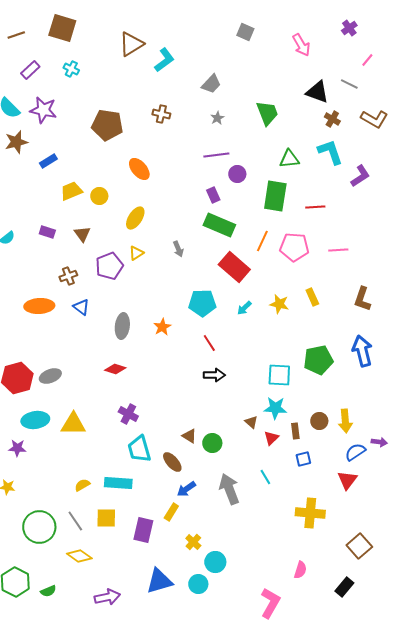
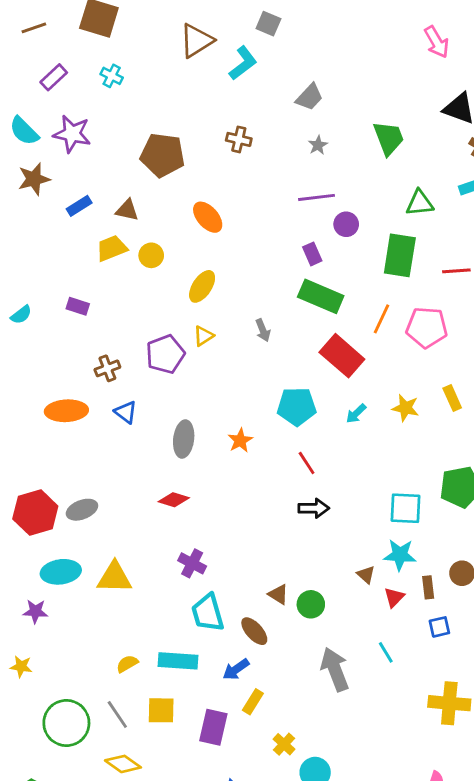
gray square: (245, 32) -> (268, 24), moved
brown triangle: (82, 234) -> (127, 210), moved, turned -42
blue arrow: (186, 489) -> (236, 669), moved

